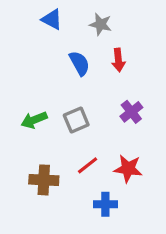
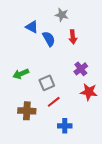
blue triangle: (52, 19) -> (32, 27), moved
gray square: (76, 120) -> (47, 83), moved
red star: (128, 169) -> (89, 92), moved

